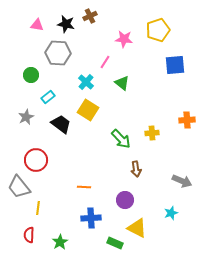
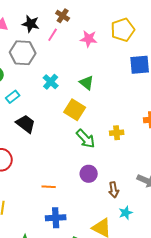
brown cross: (90, 16) -> (63, 16), moved, turned -32
pink line: (105, 62) -> (53, 35), moved
yellow square: (88, 110) -> (75, 110), moved
brown arrow: (136, 169) -> (114, 190), moved
purple circle: (125, 200) -> (89, 174), moved
cyan star: (171, 213) -> (126, 213), moved

